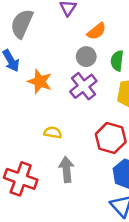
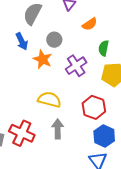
gray circle: (86, 57) -> (54, 40), moved
yellow semicircle: (53, 133) -> (49, 100), size x1.6

